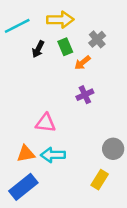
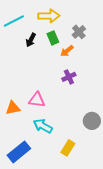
orange triangle: (26, 154) -> (13, 108), moved
cyan arrow: (53, 155) -> (43, 126), turned 30
yellow rectangle: (100, 180) -> (68, 148), moved

